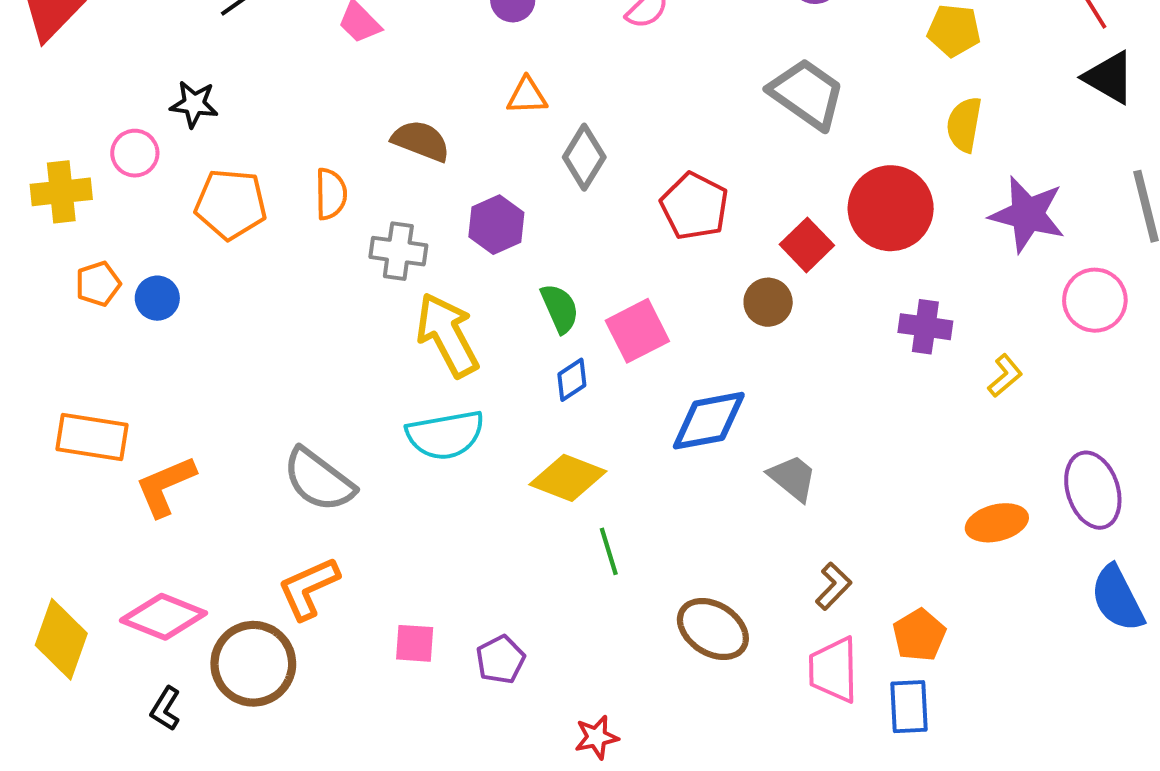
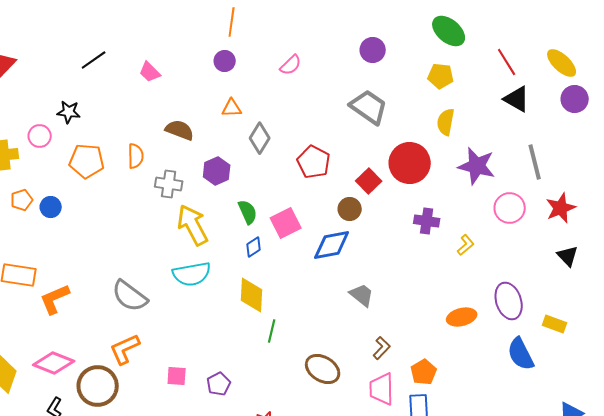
blue diamond: (709, 421) -> (332, 245), moved
yellow diamond: (568, 478) -> (252, 295), turned 72
green line: (609, 551) -> (272, 331), turned 30

